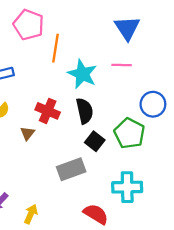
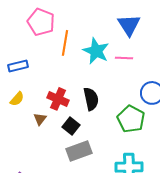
cyan star: (82, 74) -> (96, 51), moved
black square: (95, 141) -> (71, 126), moved

